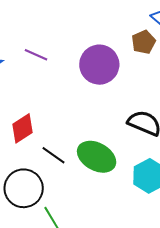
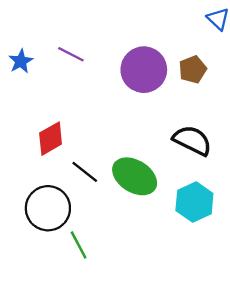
brown pentagon: (144, 42) -> (193, 69), moved

